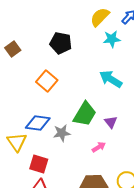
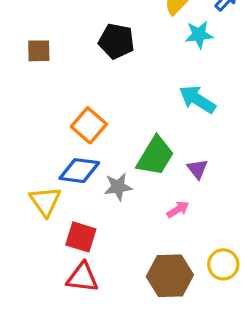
brown square: (13, 49) -> (39, 51), turned 35
orange square: (47, 81) -> (89, 125), moved

